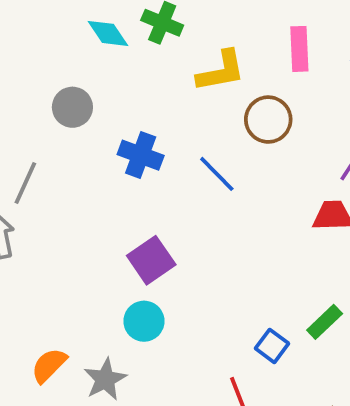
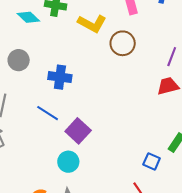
yellow L-shape: (221, 71) -> (92, 24), turned 52
blue line: (217, 174) -> (48, 113), moved
cyan circle: (144, 321) -> (68, 162), moved

